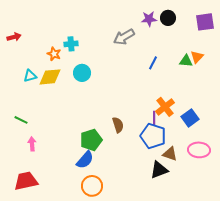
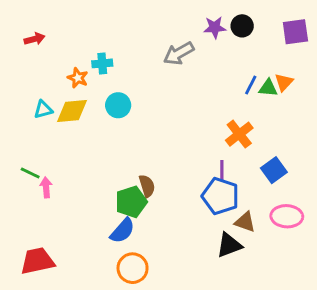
red arrow: (14, 37) -> (35, 39), moved
blue line: (153, 63) -> (251, 85), moved
orange cross: (165, 107) -> (239, 134), moved
brown semicircle: (118, 125) -> (147, 186), moved
pink arrow: (32, 144) -> (46, 187), moved

